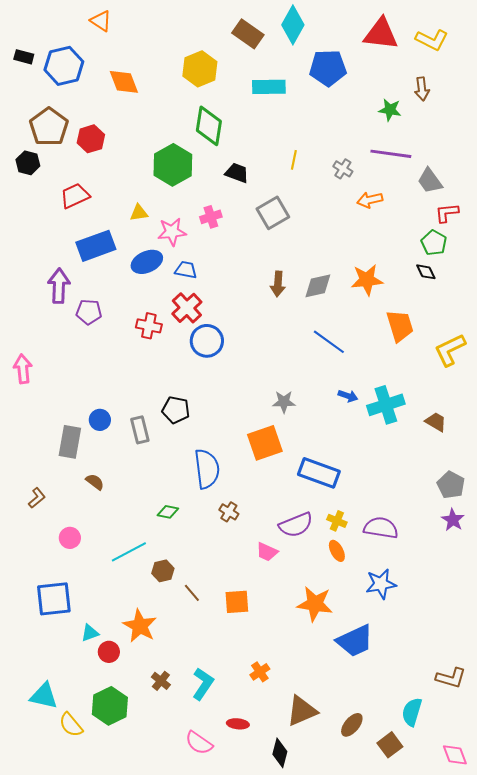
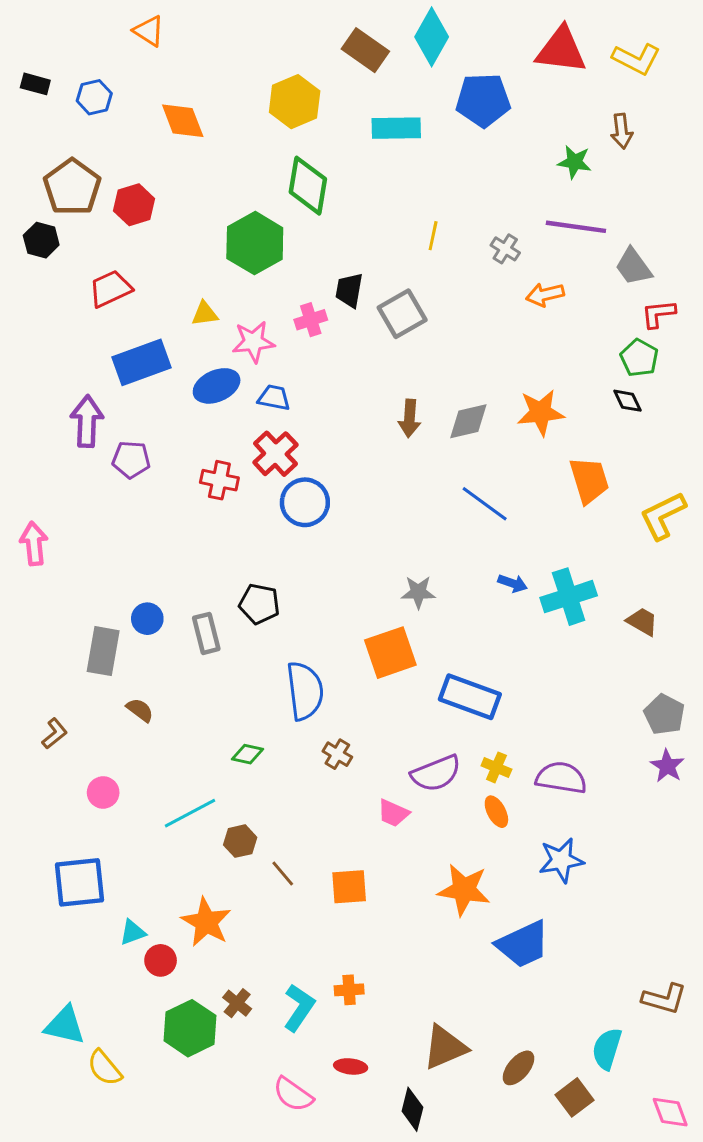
blue hexagon: (64, 66) -> (94, 97), size x0.6
black trapezoid: (237, 173) -> (349, 290), moved, turned -100
orange cross: (260, 672) -> (349, 990), moved, turned 30
green hexagon: (110, 706) -> (190, 1028), moved

